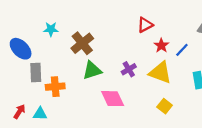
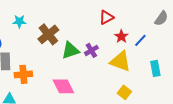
purple cross: (129, 69) -> (91, 50), moved
green triangle: (92, 70) -> (70, 50), moved
pink diamond: (113, 99) -> (63, 86), moved

